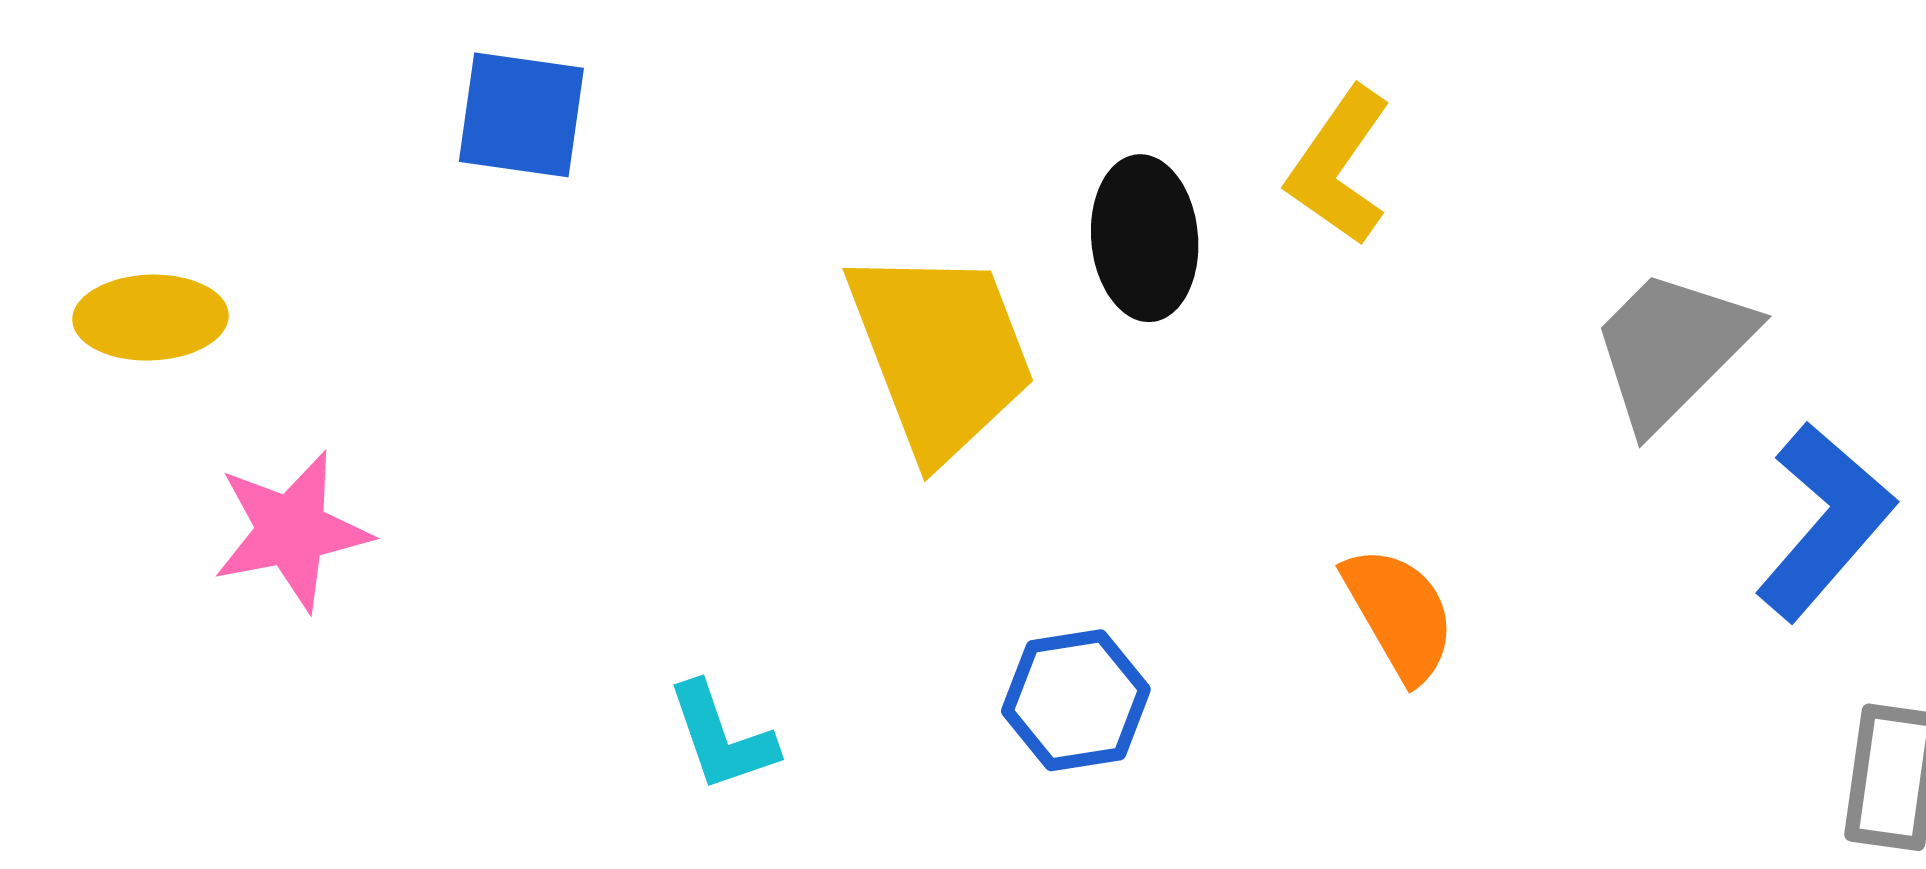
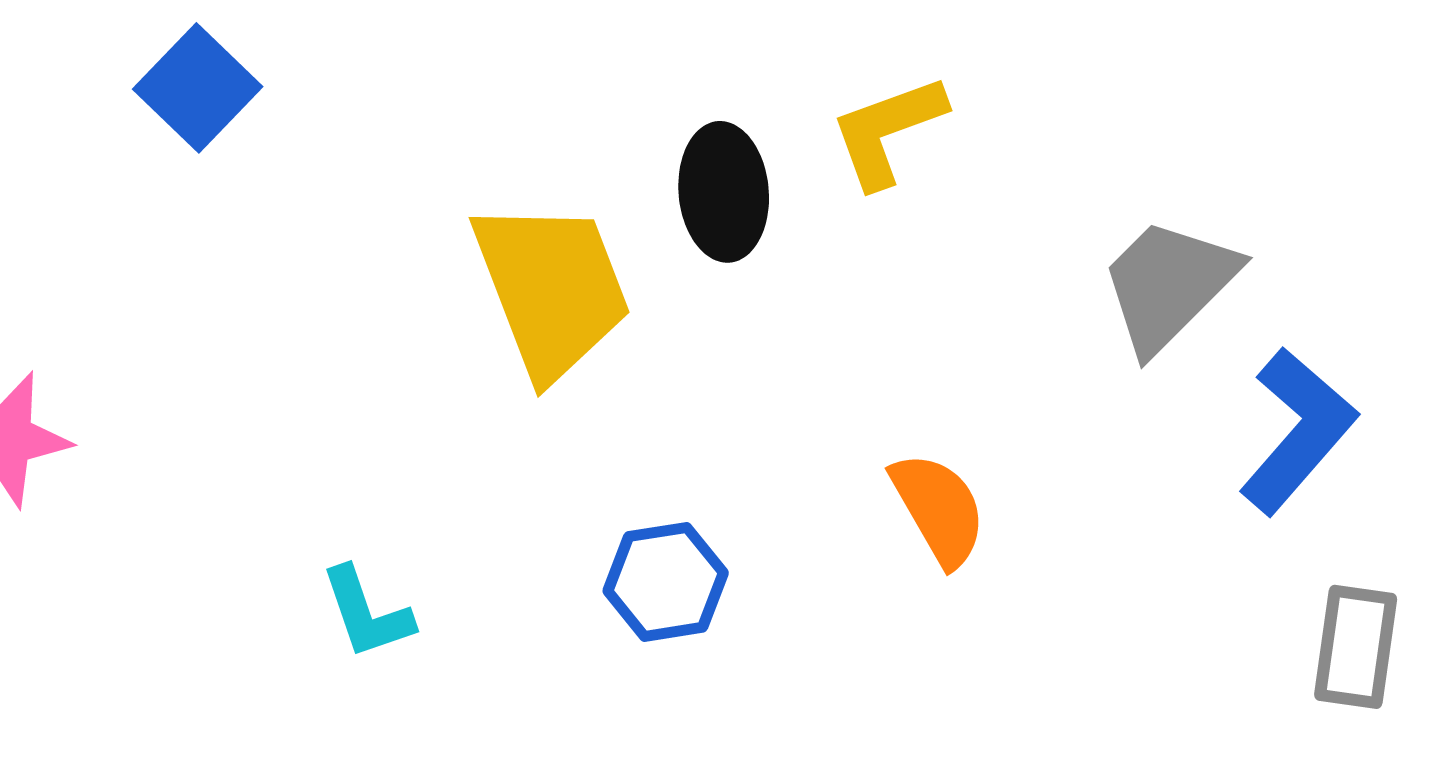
blue square: (521, 115) -> (198, 88), turned 36
yellow L-shape: (1339, 166) -> (888, 131), turned 35

